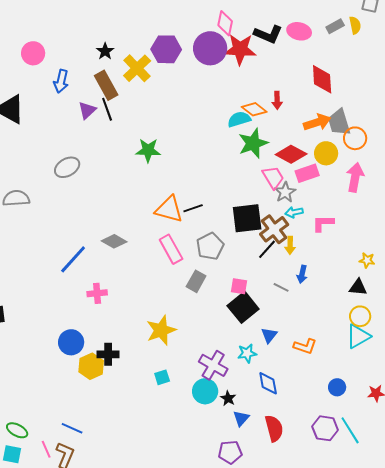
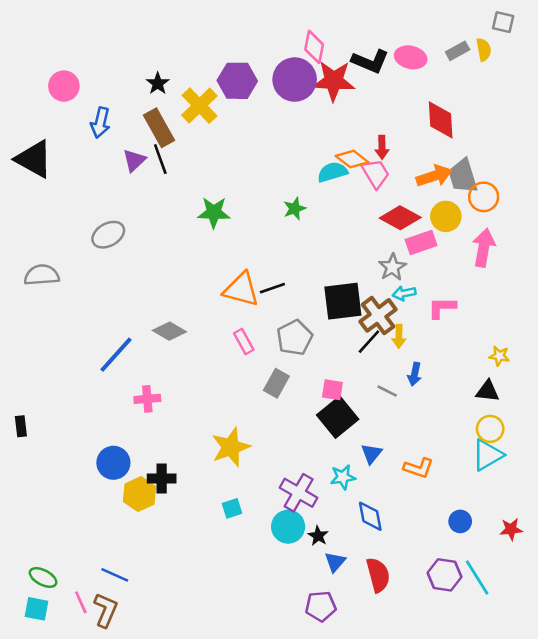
green star: (253, 143) -> (295, 209), moved, size x0.6
pink trapezoid: (273, 177) -> (375, 173), moved
pink rectangle: (171, 249) -> (244, 342), size x0.7

